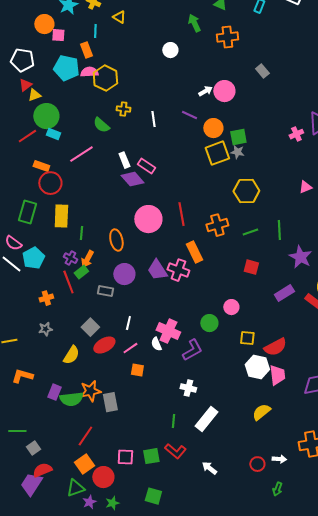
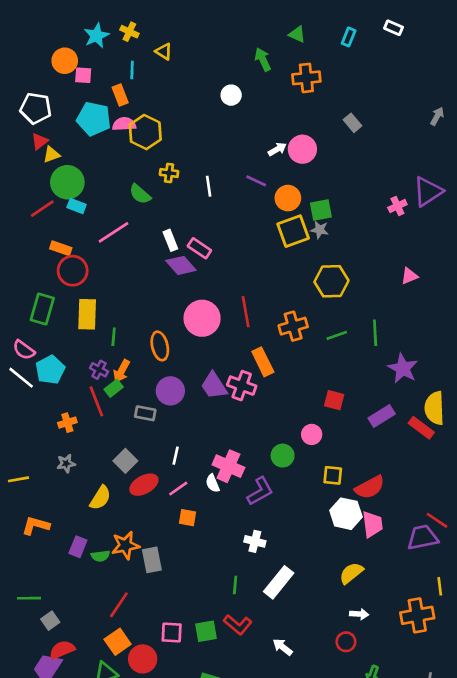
red square: (251, 267) -> (334, 400), moved
green semicircle: (71, 399) -> (100, 556), size x0.6
white arrow: (279, 459) -> (359, 614), moved

